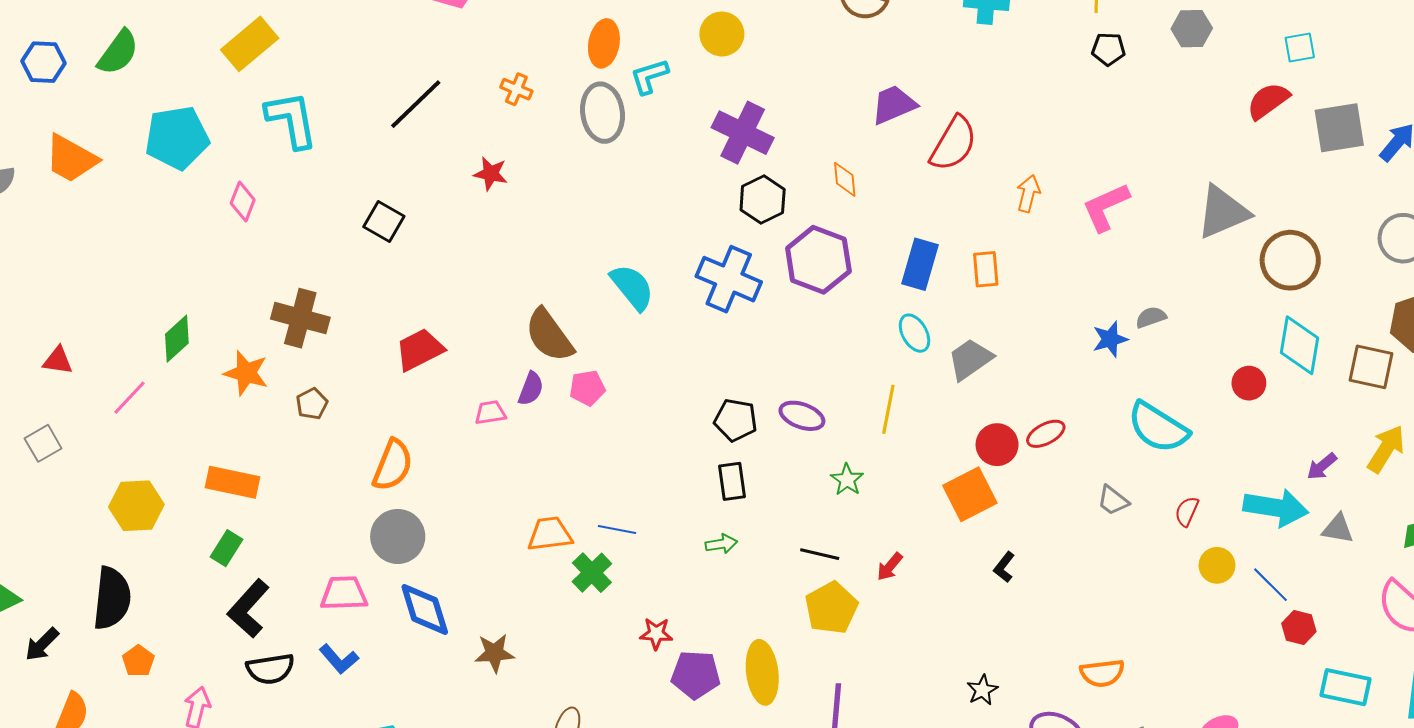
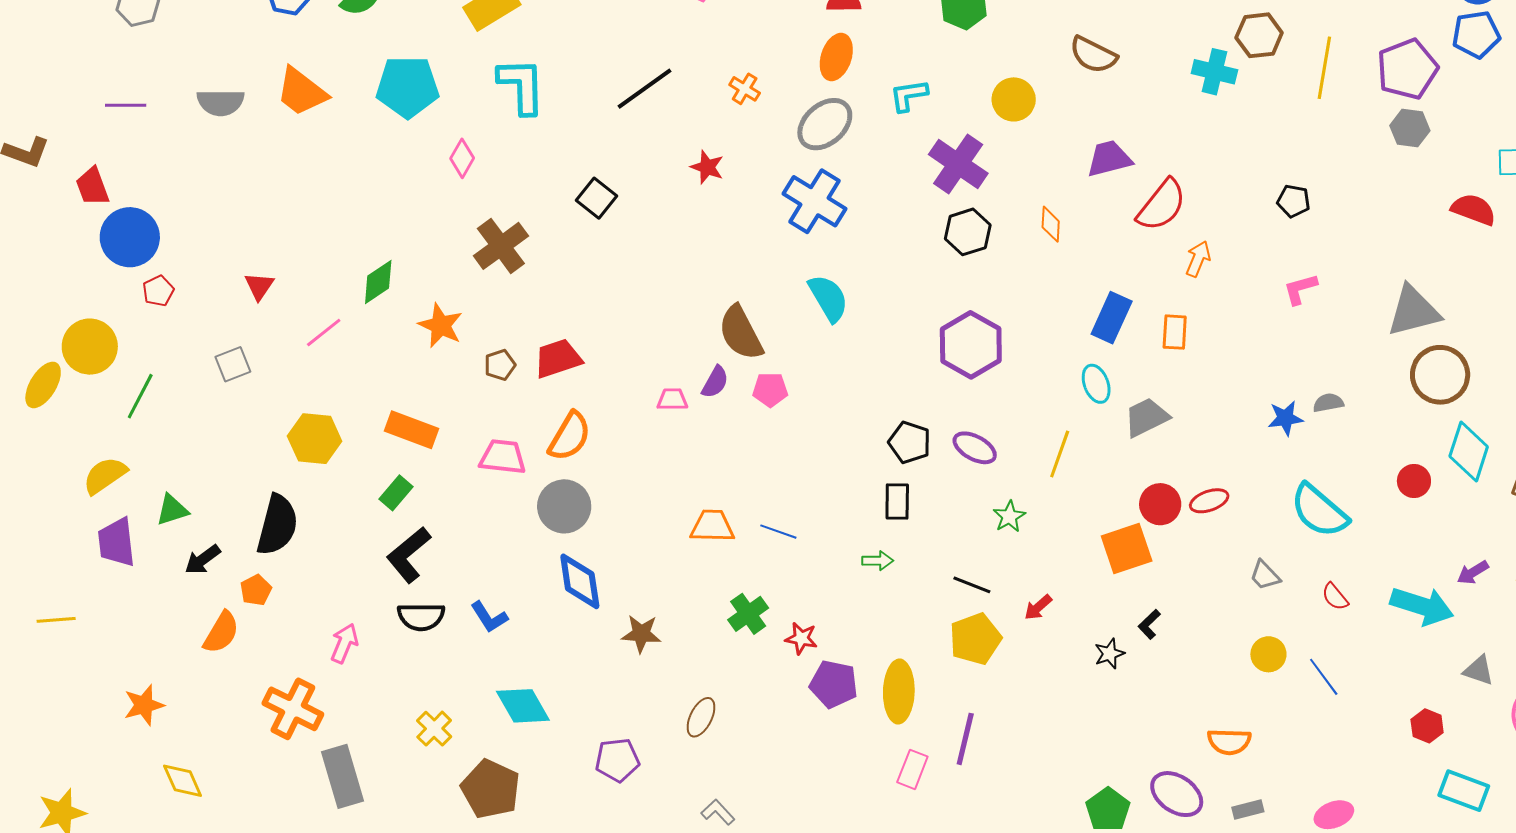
yellow circle: (722, 34) -> (1014, 99), moved
black pentagon: (1108, 49) -> (1294, 201), moved
cyan L-shape: (649, 76) -> (909, 95), moved
red semicircle: (1268, 101) -> (1474, 209), turned 48
gray ellipse: (602, 113) -> (825, 124), turned 48
orange arrow: (1028, 194) -> (1198, 259), moved
pink L-shape: (1106, 207) -> (1300, 289), size x0.7
purple hexagon: (818, 260) -> (971, 345), moved
brown circle: (1290, 260) -> (1440, 375), moved
blue cross: (729, 279) -> (815, 201), moved
brown cross: (300, 318) -> (501, 246), moved, turned 30
red trapezoid: (420, 350) -> (558, 358), moved
red triangle: (58, 361) -> (259, 286), turned 48
red semicircle: (1187, 511) -> (1335, 597), turned -72
gray triangle: (1338, 529) -> (1479, 670), moved
yellow circle: (1217, 565) -> (1268, 654), moved
green cross: (592, 573) -> (748, 614), moved
blue line: (1271, 585) -> (1324, 677), moved
pink trapezoid: (344, 593) -> (503, 457), moved
orange pentagon: (138, 661) -> (256, 590), moved
black star: (982, 690) -> (1109, 654), moved

